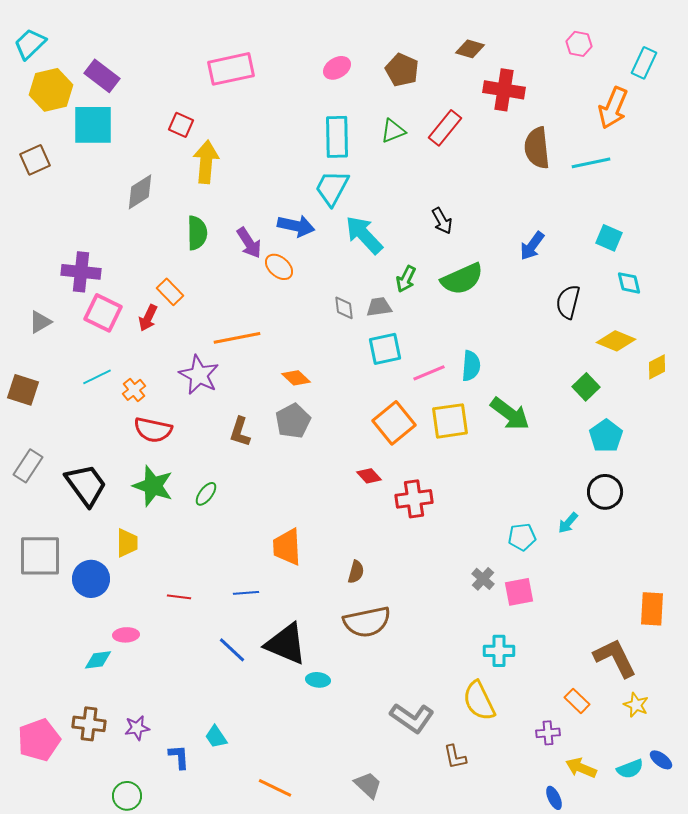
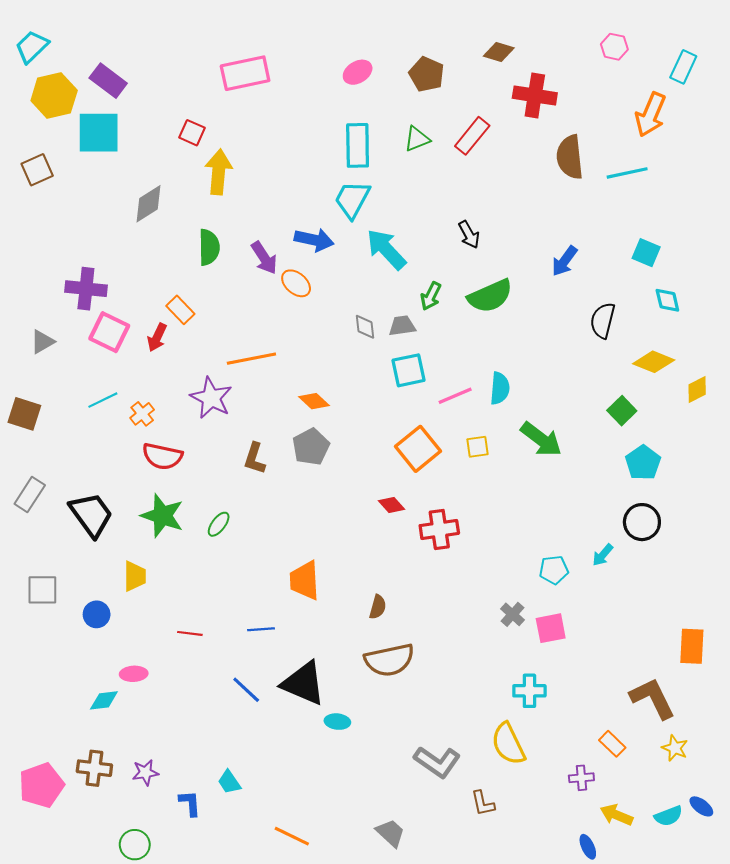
yellow square: (450, 421) -> (477, 447), size x0.6
gray square: (40, 556) -> (42, 590), size x0.7
blue circle: (91, 579) -> (97, 614), size x0.7

